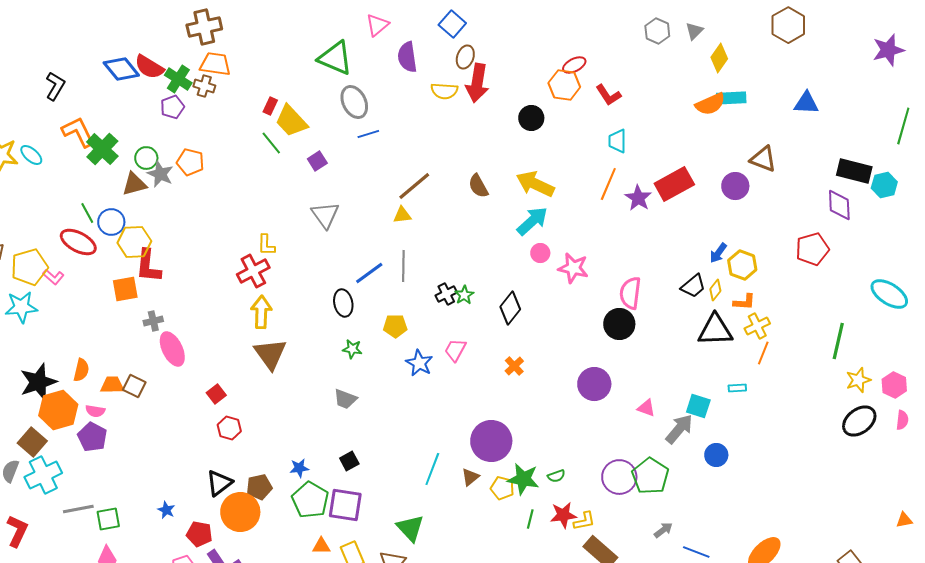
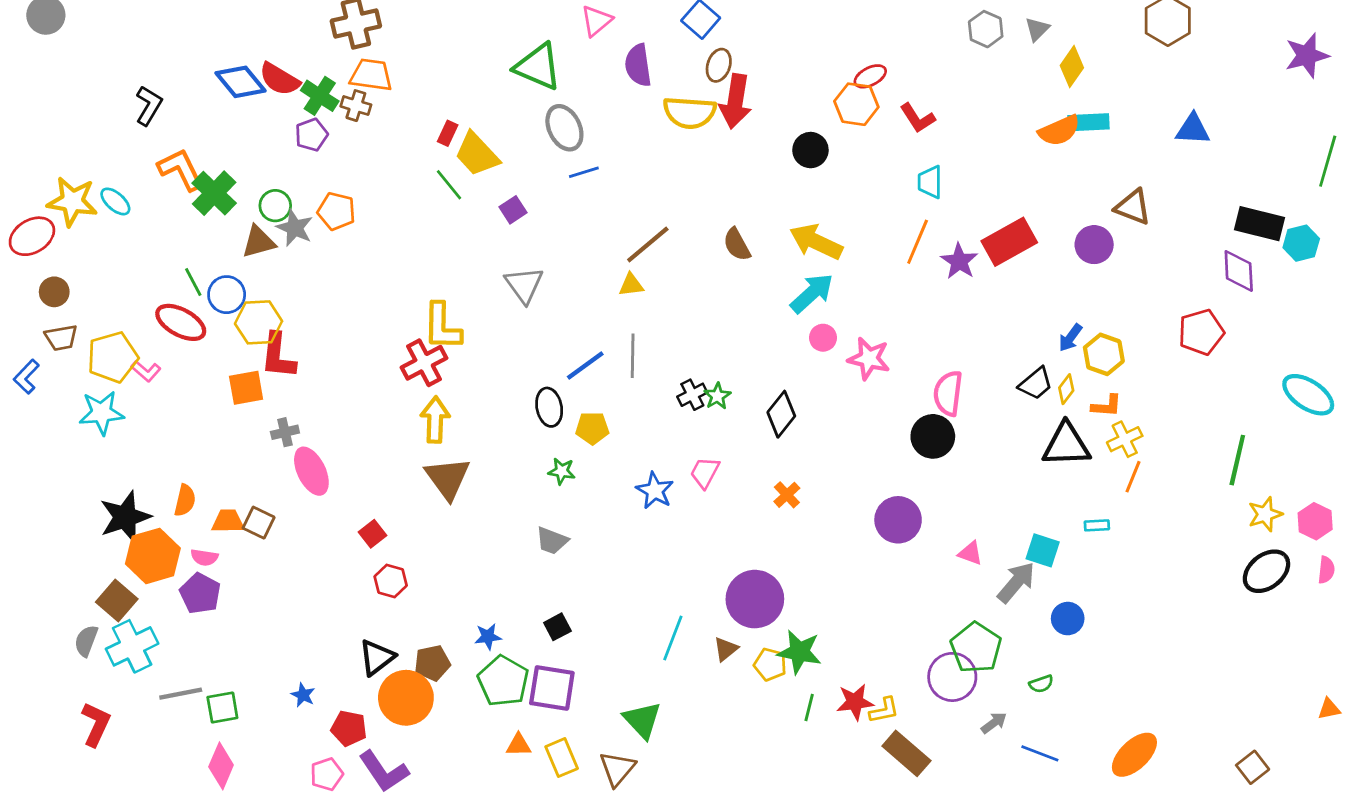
yellow semicircle: (444, 91) -> (690, 112), size x1.4
yellow L-shape: (266, 245) -> (442, 327), size x1.6
yellow pentagon: (395, 326) -> (592, 428), moved
green semicircle: (556, 476) -> (1041, 684), moved
purple circle: (619, 477) -> (952, 677), moved

